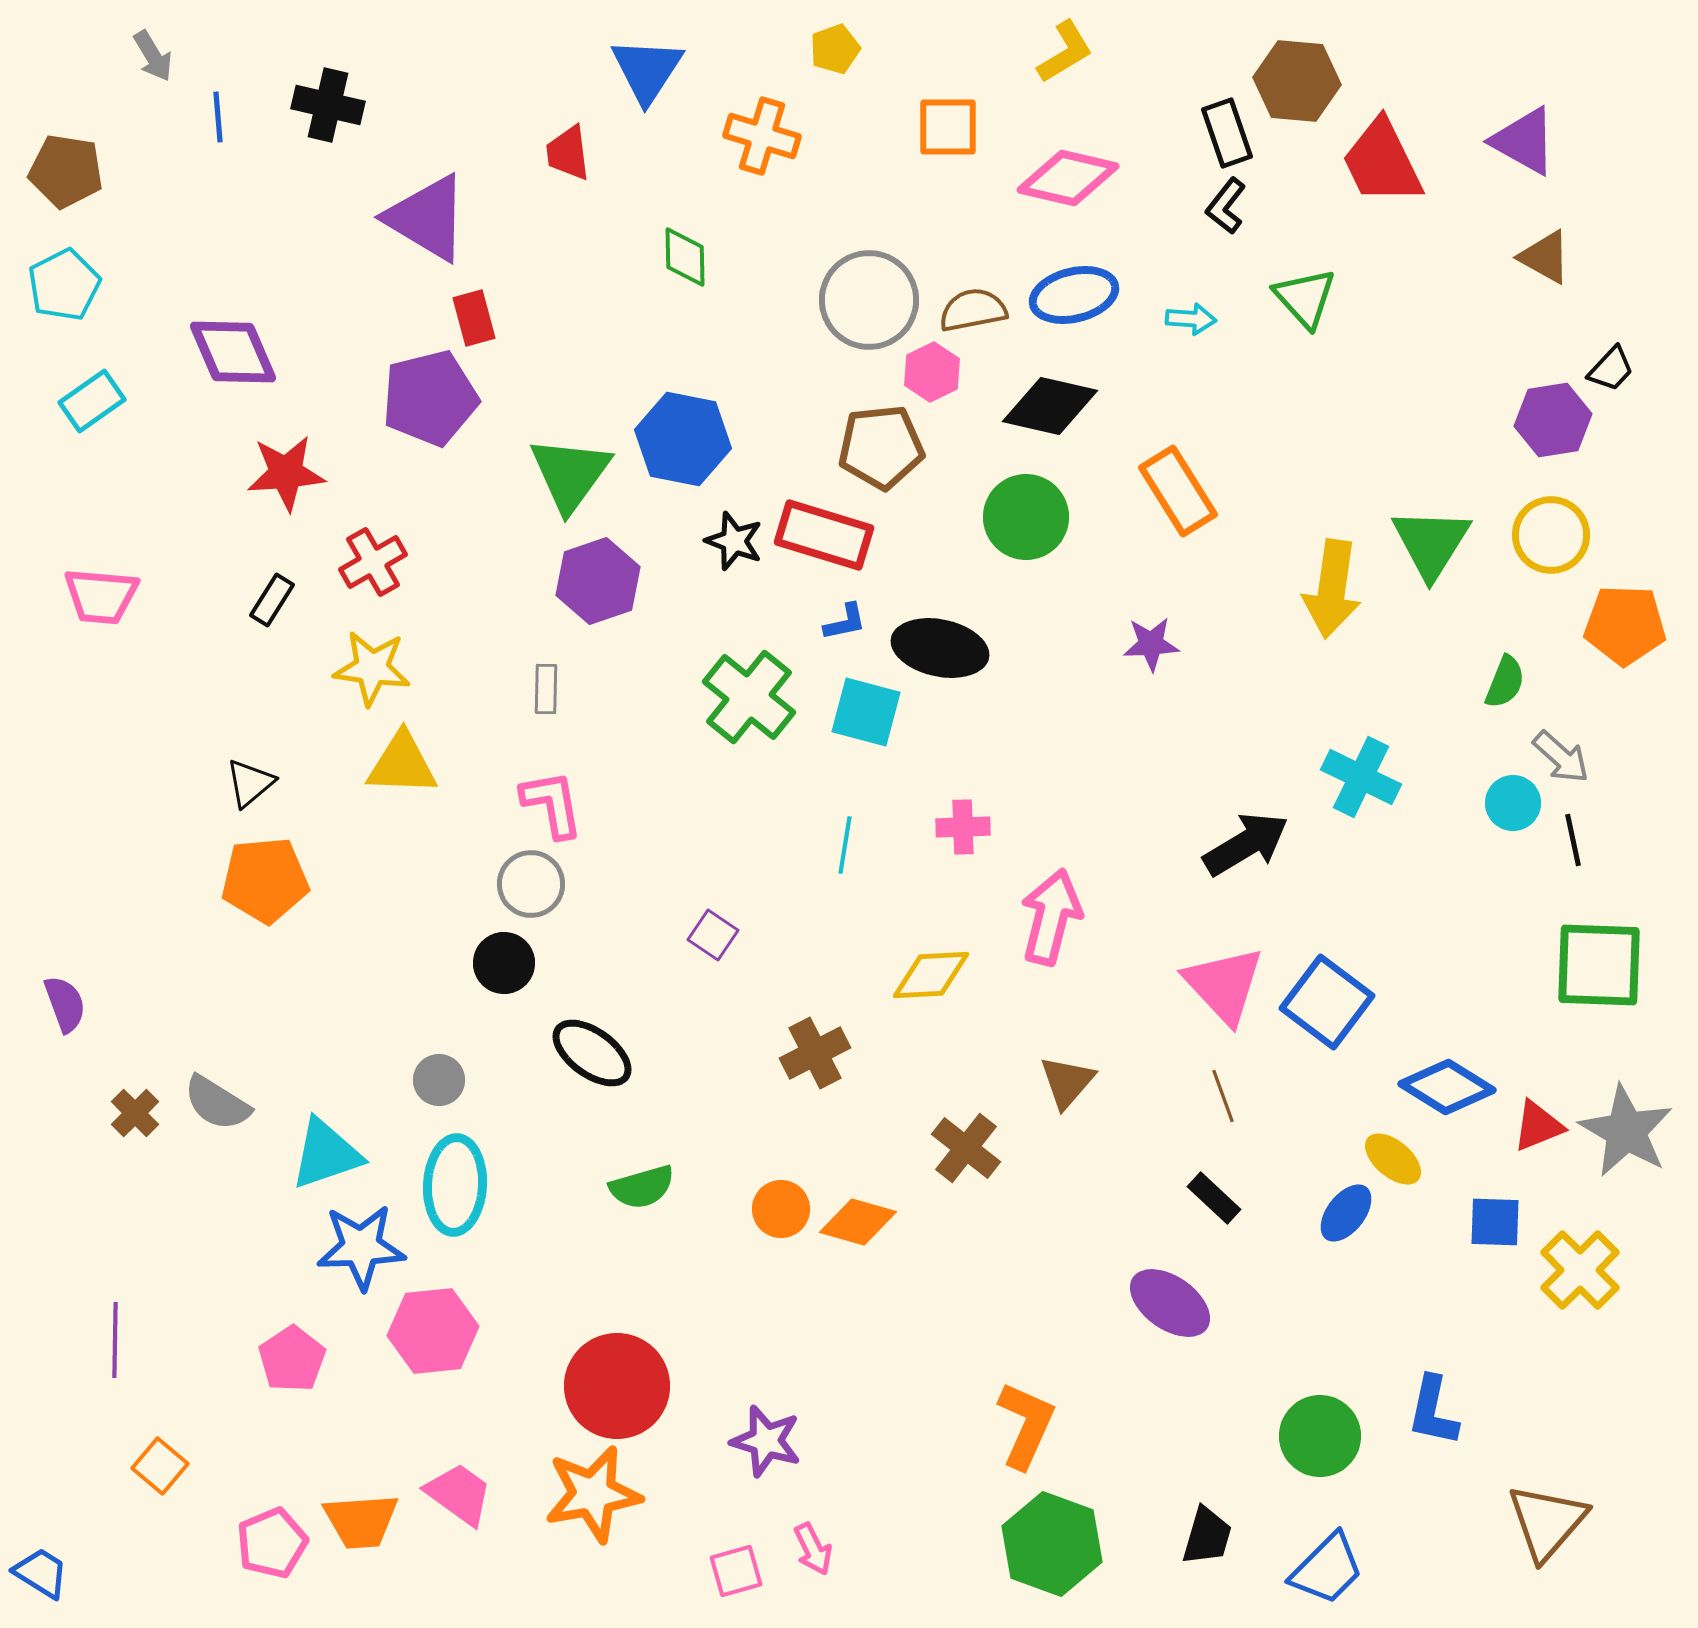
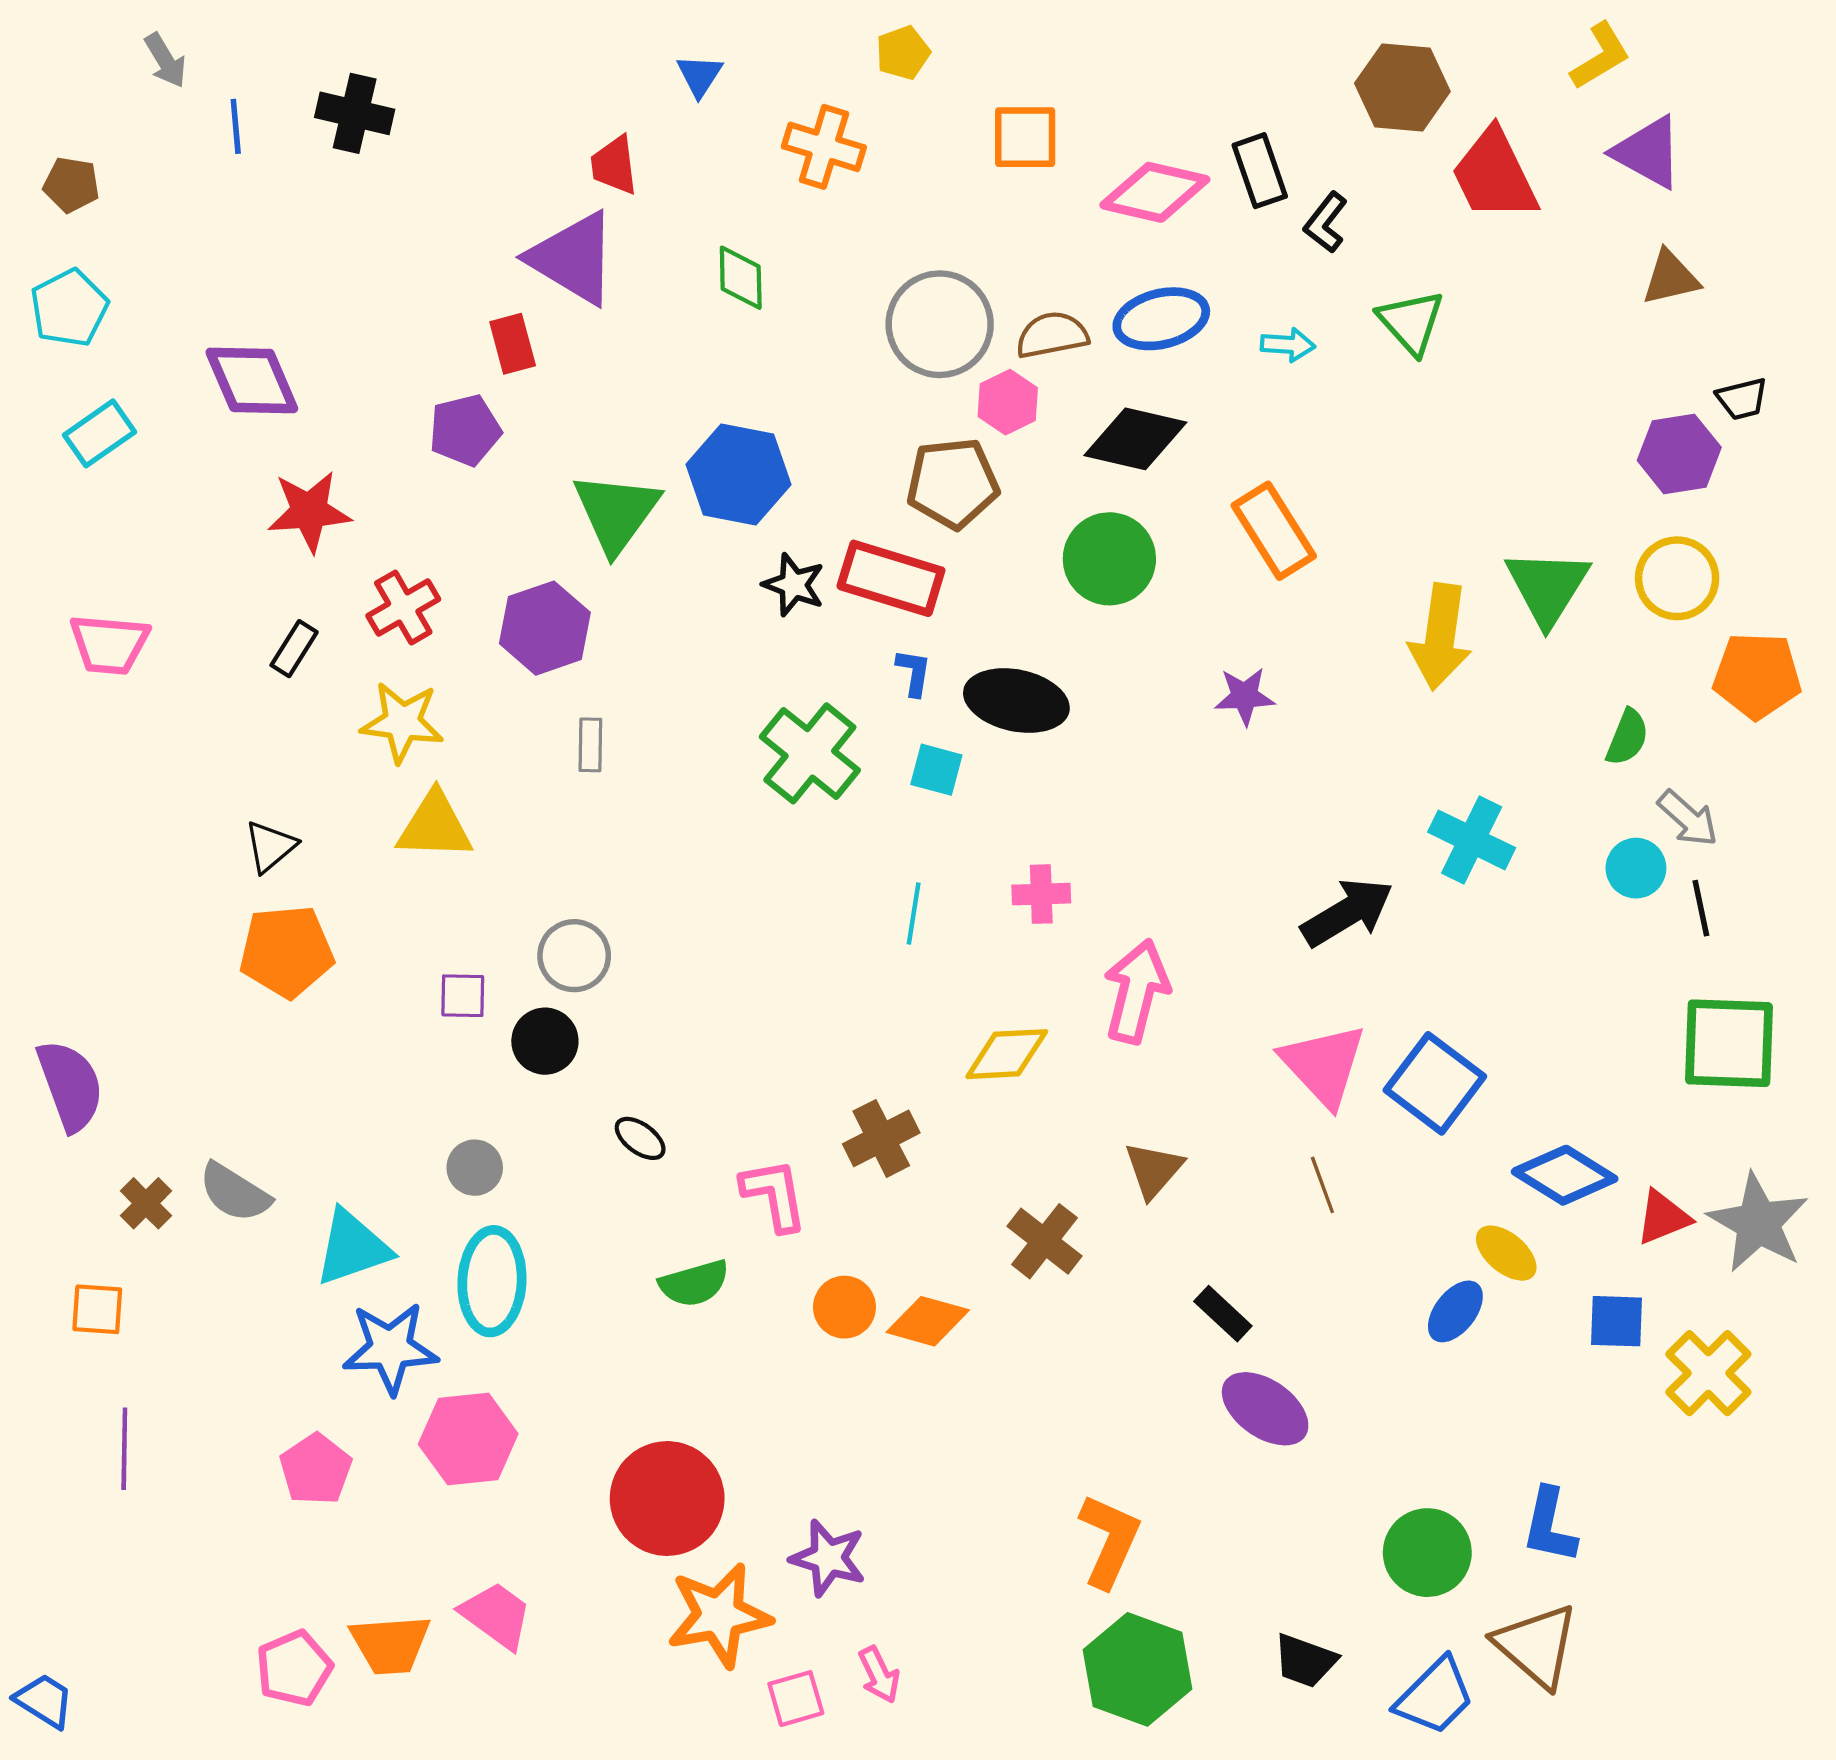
yellow L-shape: (1065, 52) -> (1600, 56), moved
blue triangle: (647, 70) -> (700, 76), size x0.6
black rectangle: (1227, 133) -> (1260, 171), moved
brown pentagon: (66, 171) -> (71, 185), size x0.7
purple triangle: (427, 218) -> (573, 258), moved
brown triangle: (1545, 257) -> (1671, 278), turned -42
black trapezoid: (1611, 369) -> (1742, 399), turned 33
purple pentagon: (430, 398) -> (465, 430), size x0.7
purple hexagon: (598, 581) -> (545, 628), moved
blue L-shape: (845, 622) -> (914, 672), turned -69
cyan square: (866, 712) -> (936, 770), size x0.7
pink L-shape: (552, 804) -> (774, 1195), moved
purple square: (713, 935) -> (463, 996), moved, turned -33
purple semicircle: (65, 1004) -> (70, 1085), size x1.5
black ellipse: (592, 1053) -> (640, 1138), size x0.6
black rectangle: (1214, 1198) -> (1223, 1314), moved
orange square: (160, 1466) -> (97, 1309), moved, turned -36
orange star: (593, 1494) -> (719, 1615), moved
brown triangle: (1547, 1522) -> (1537, 1646), moved, turned -30
black trapezoid: (1207, 1536) -> (1305, 1661), turned 94

